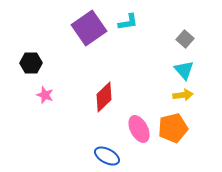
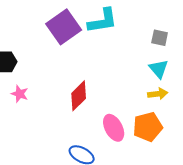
cyan L-shape: (128, 22) -> (103, 21), size x1.5
gray square: (185, 39) -> (160, 38), turned -30

